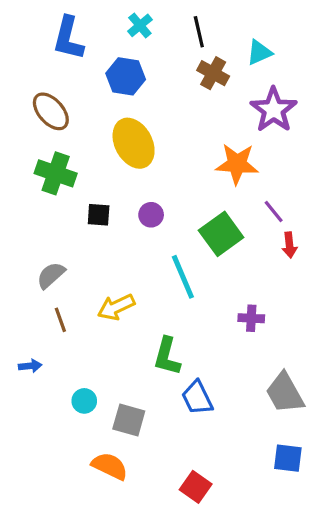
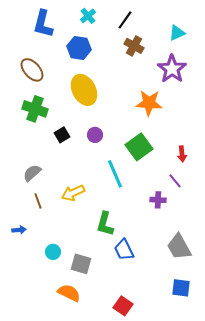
black line: (199, 32) -> (125, 20), turned 48
cyan triangle: (259, 53) -> (177, 33), moved
purple line: (274, 212) -> (175, 181), moved
black square: (99, 215) -> (62, 135), turned -35

